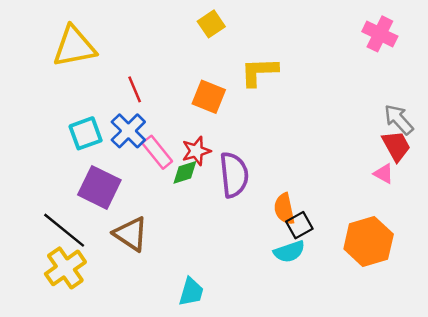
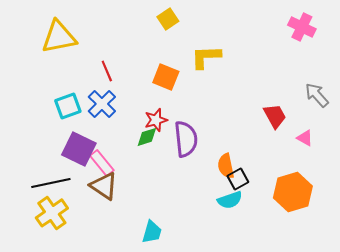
red trapezoid: (396, 146) -> (275, 116), moved
pink rectangle: (157, 152) -> (102, 163), moved
black line: (64, 230) -> (51, 183), turned -51

